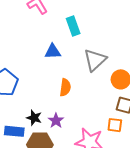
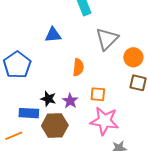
blue triangle: (53, 52) -> (53, 35), moved
orange square: (115, 125) -> (98, 94), moved

